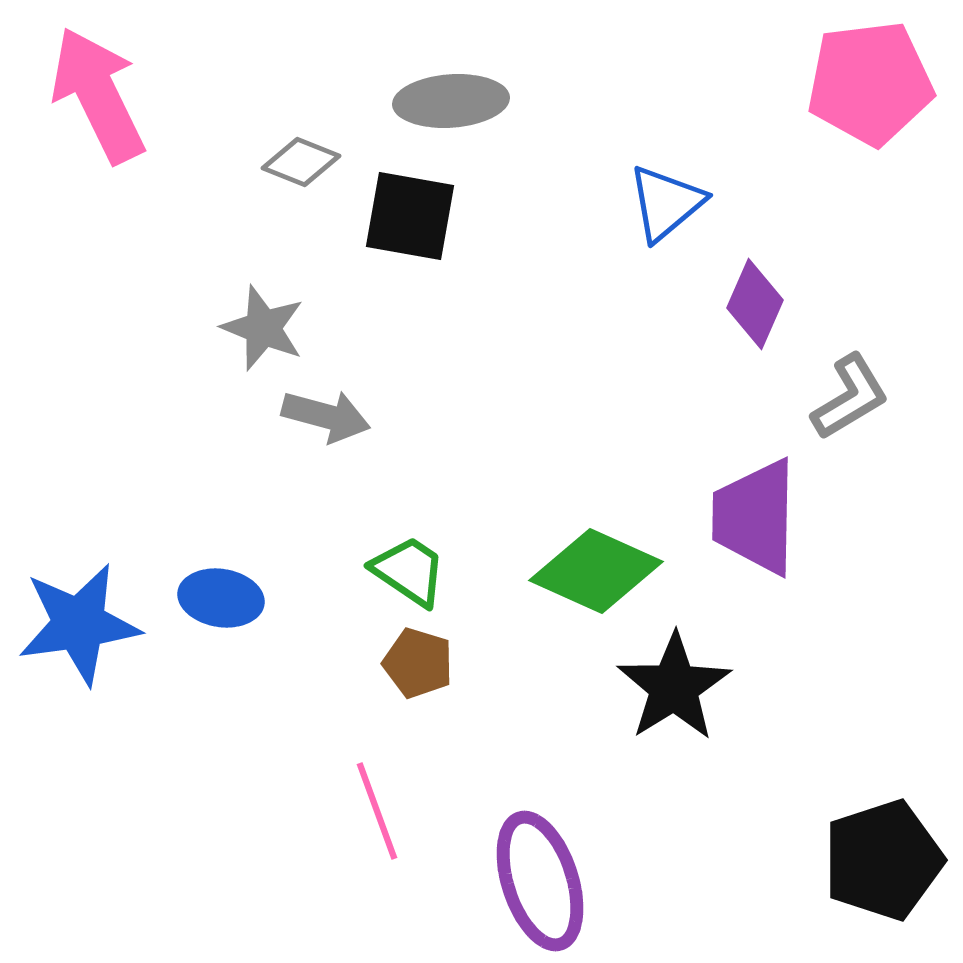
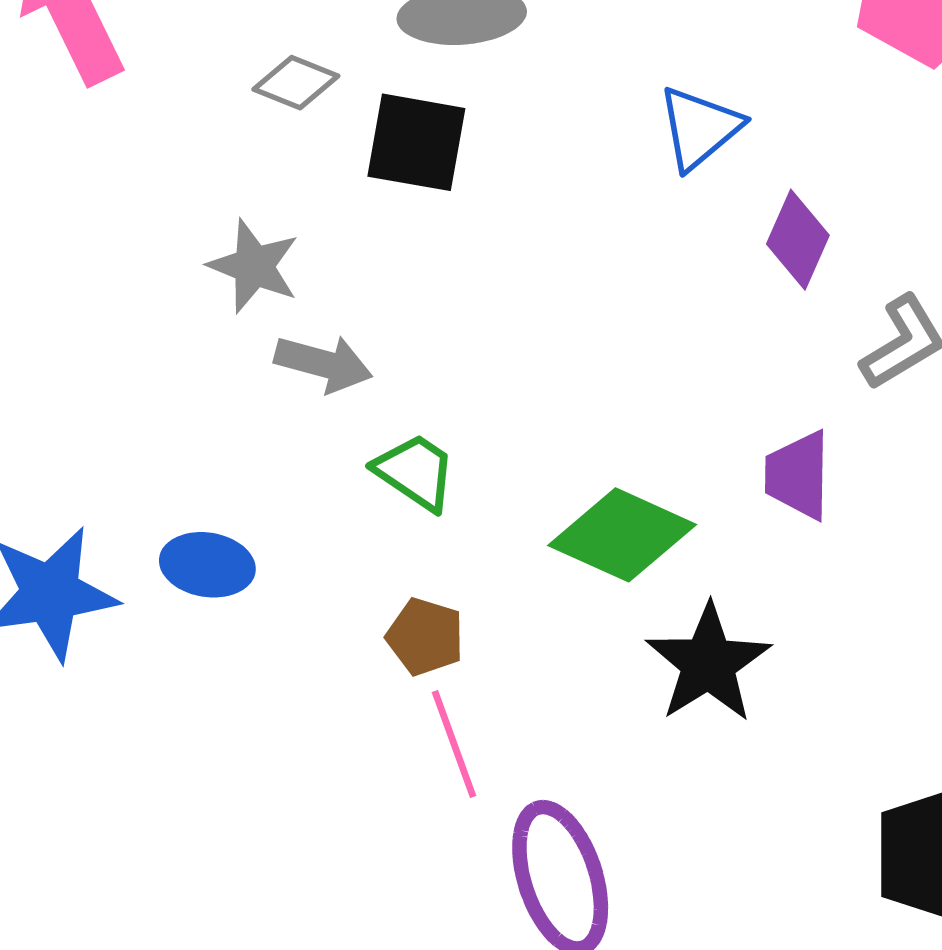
purple trapezoid: (755, 517) -> (798, 475), size x0.7
green trapezoid: (409, 571) -> (415, 472), moved
pink line: (377, 811) -> (454, 744), moved

